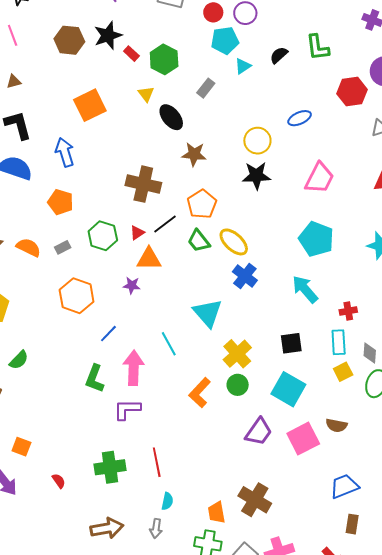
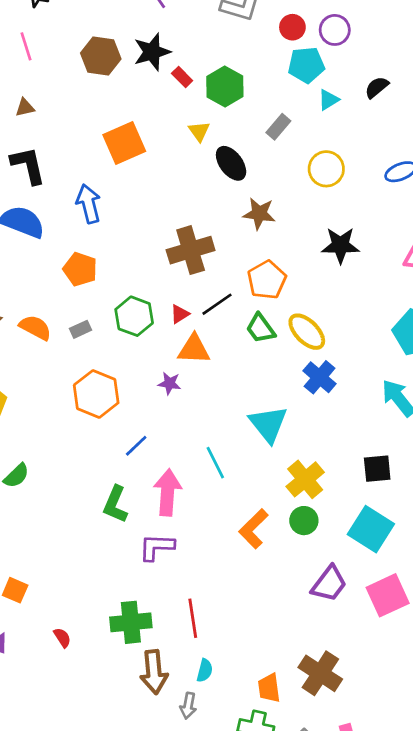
yellow circle: (257, 141) -> (326, 169), moved
brown cross: (143, 184) -> (191, 250), turned -32
brown arrow: (107, 528) -> (154, 672), moved, turned 92

